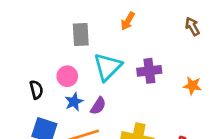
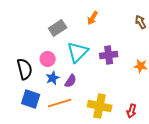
gray rectangle: (81, 35) -> (58, 28), turned 60
black semicircle: (36, 90) -> (25, 69), size x1.5

